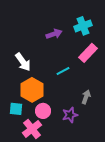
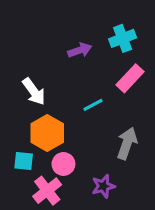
gray arrow: (86, 97) -> (127, 143), size x1.5
purple star: (70, 115) -> (103, 186), moved

